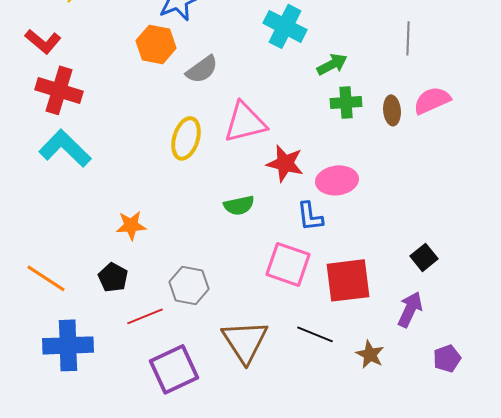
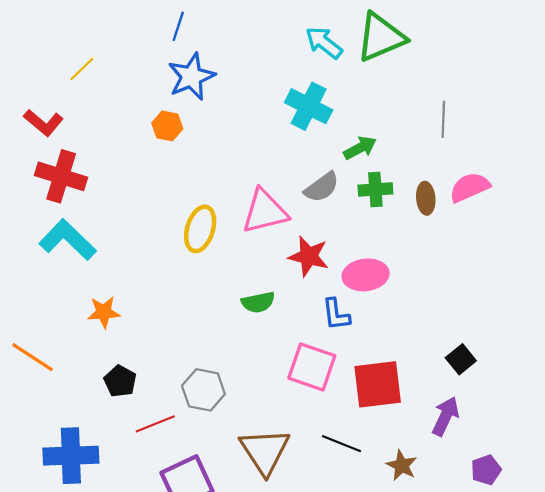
orange hexagon: (156, 44) -> (167, 126), size x0.7
gray semicircle: (202, 69) -> (322, 187), moved
orange star: (131, 225) -> (104, 312), moved
orange line: (46, 278) -> (33, 357), moved

